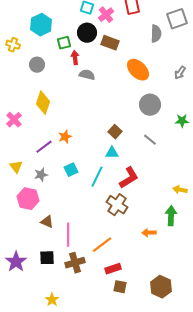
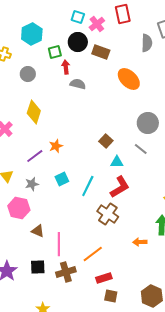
gray circle: (150, 105) -> (148, 123), moved
cyan triangle: (112, 153) -> (117, 162), moved

